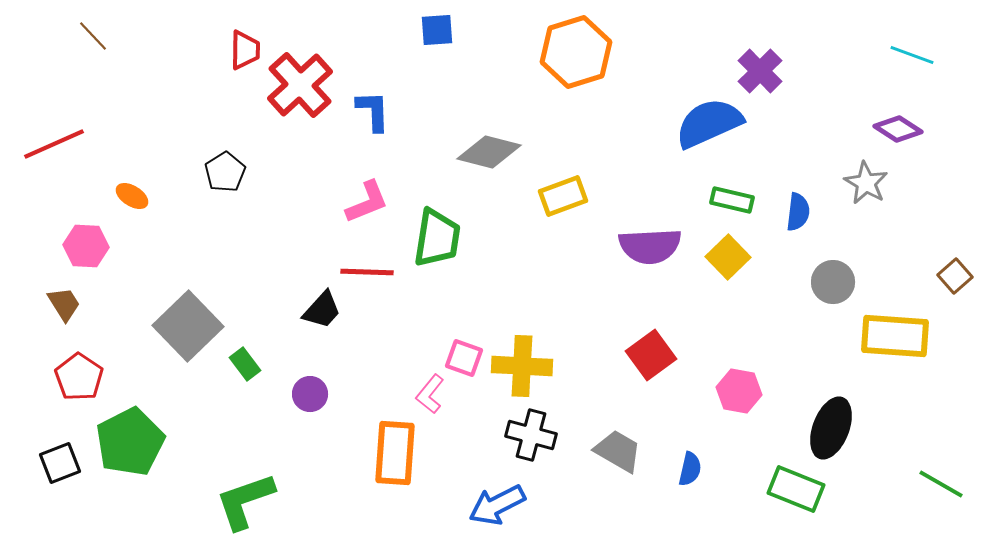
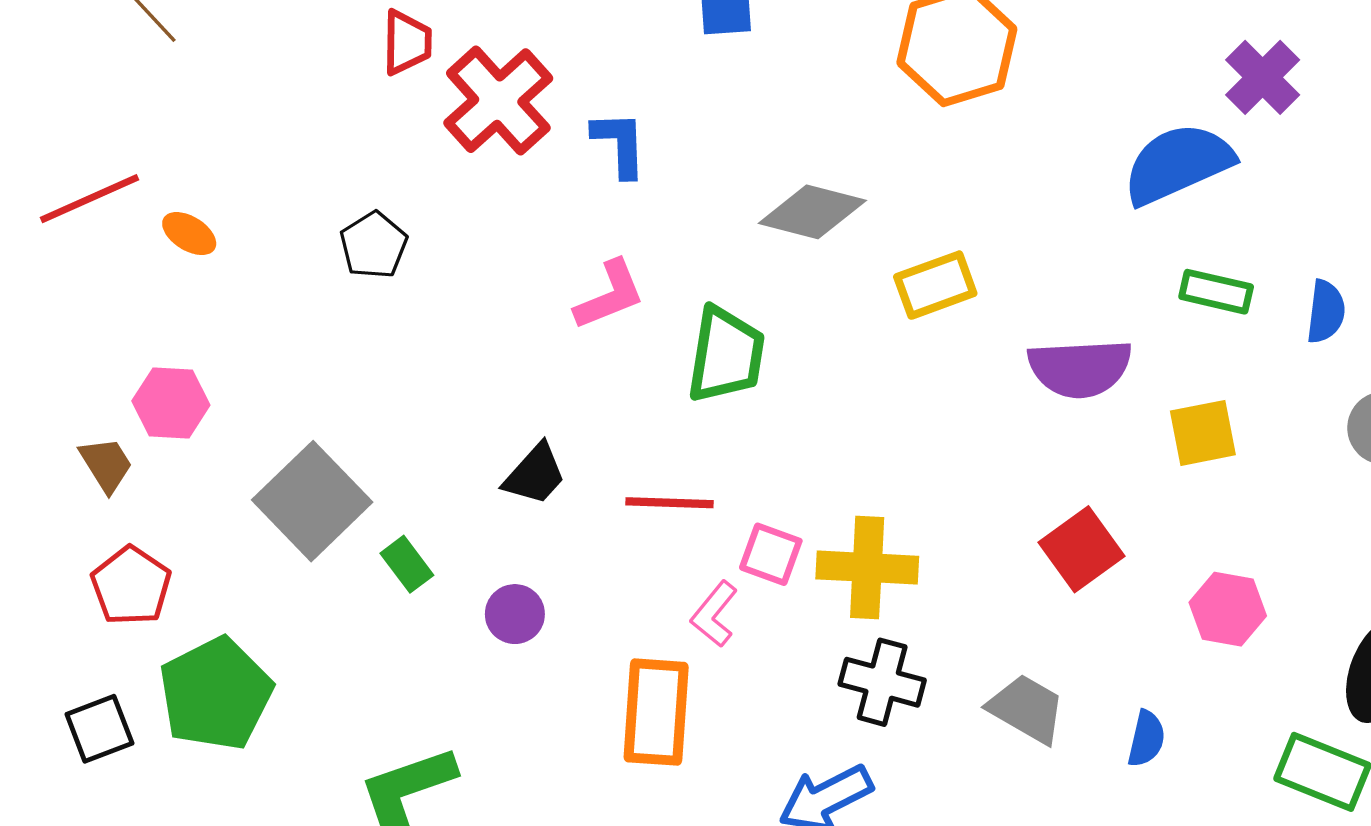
orange ellipse: (132, 196) -> (189, 234), moved
pink hexagon: (86, 246) -> (171, 403), moved
yellow square: (728, 257) -> (1203, 433), moved, turned 33
red line: (367, 272) -> (669, 503), moved

